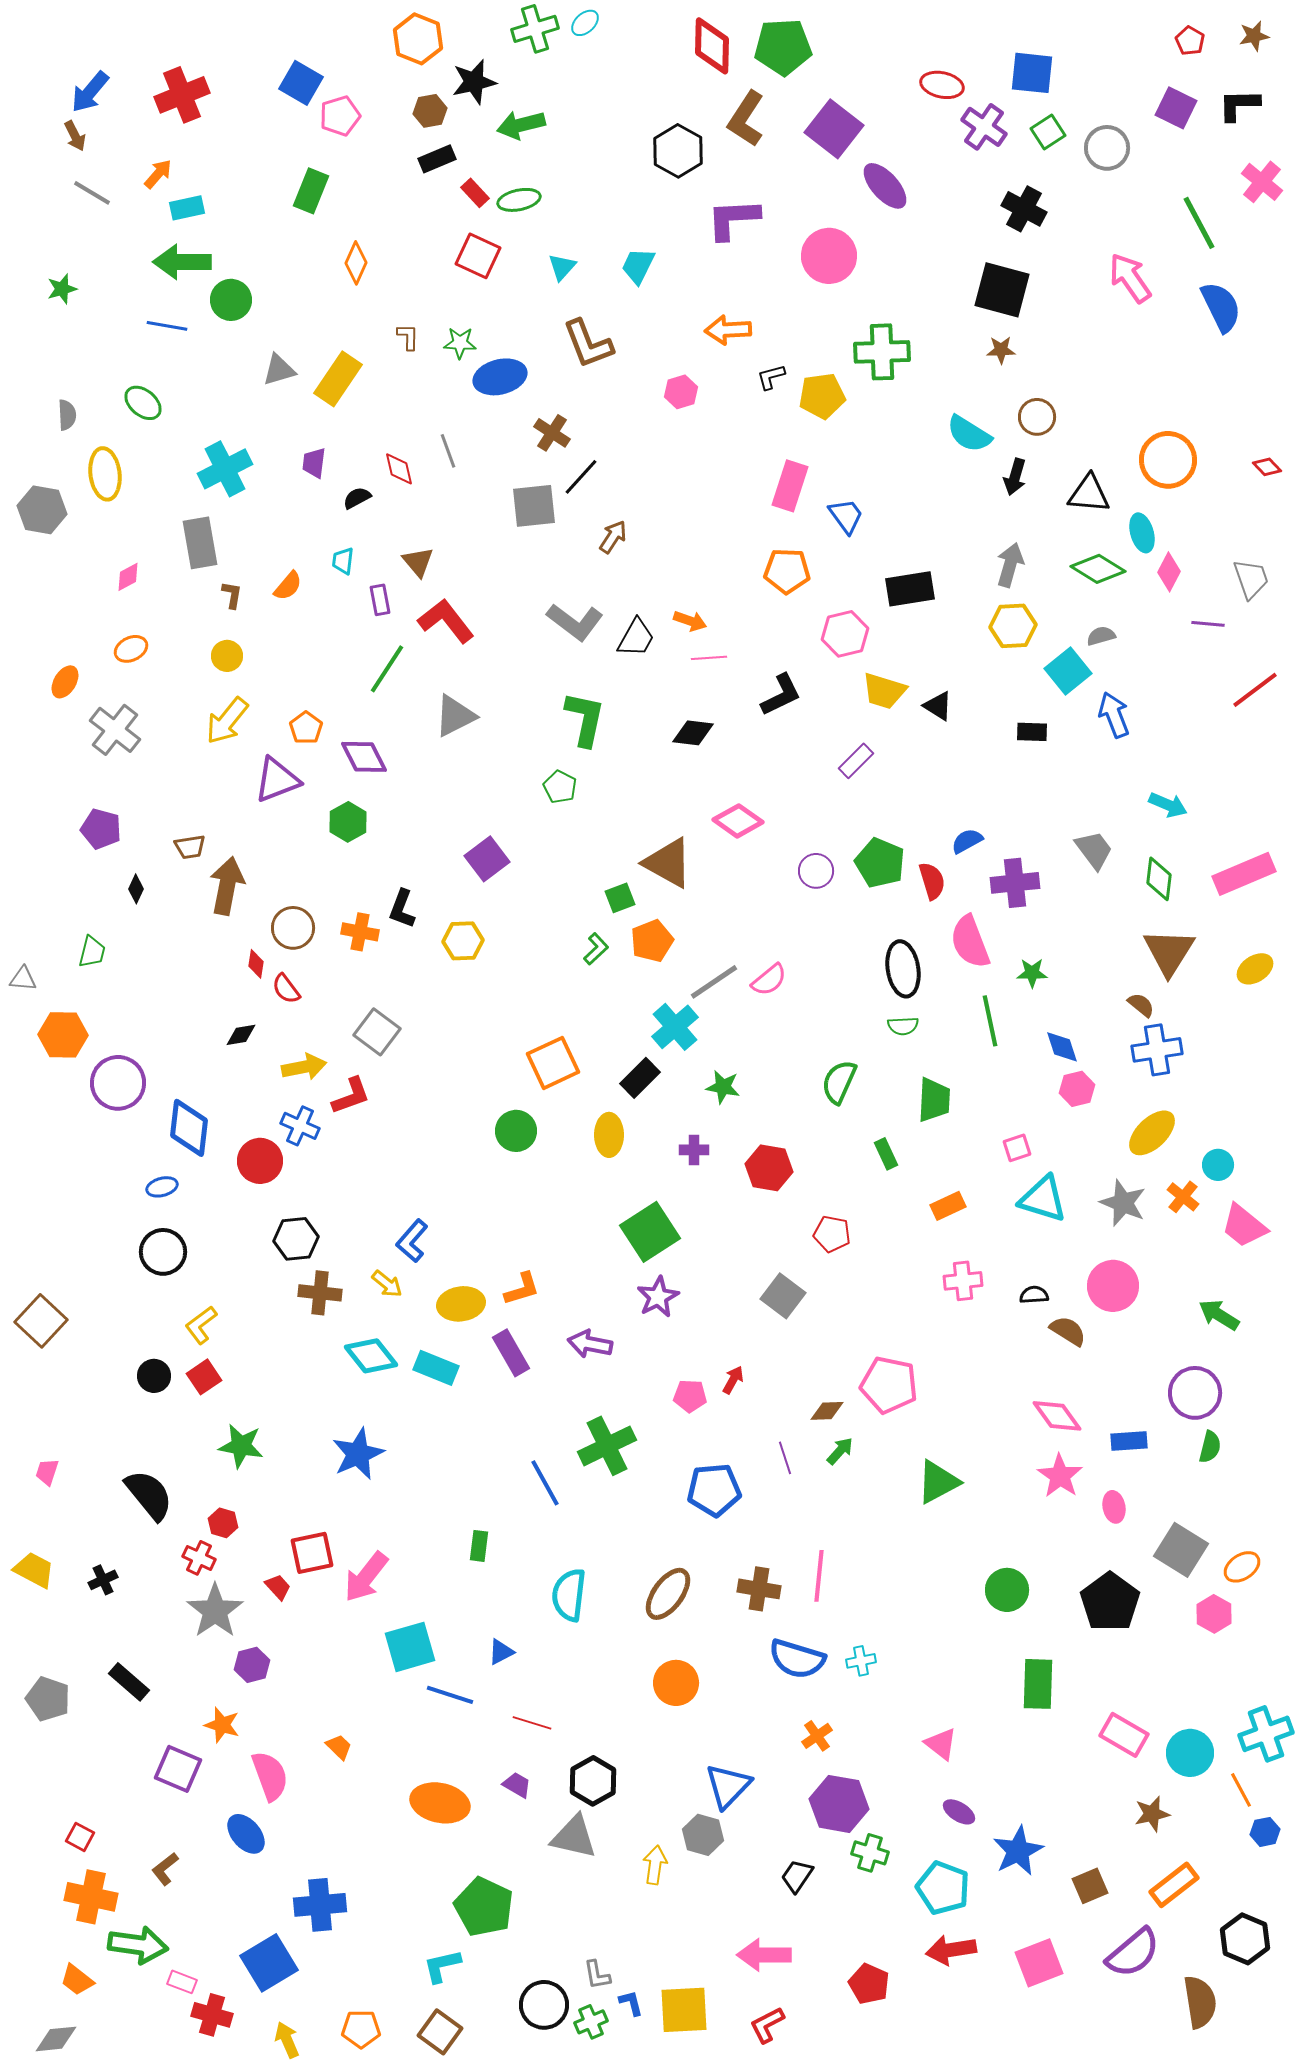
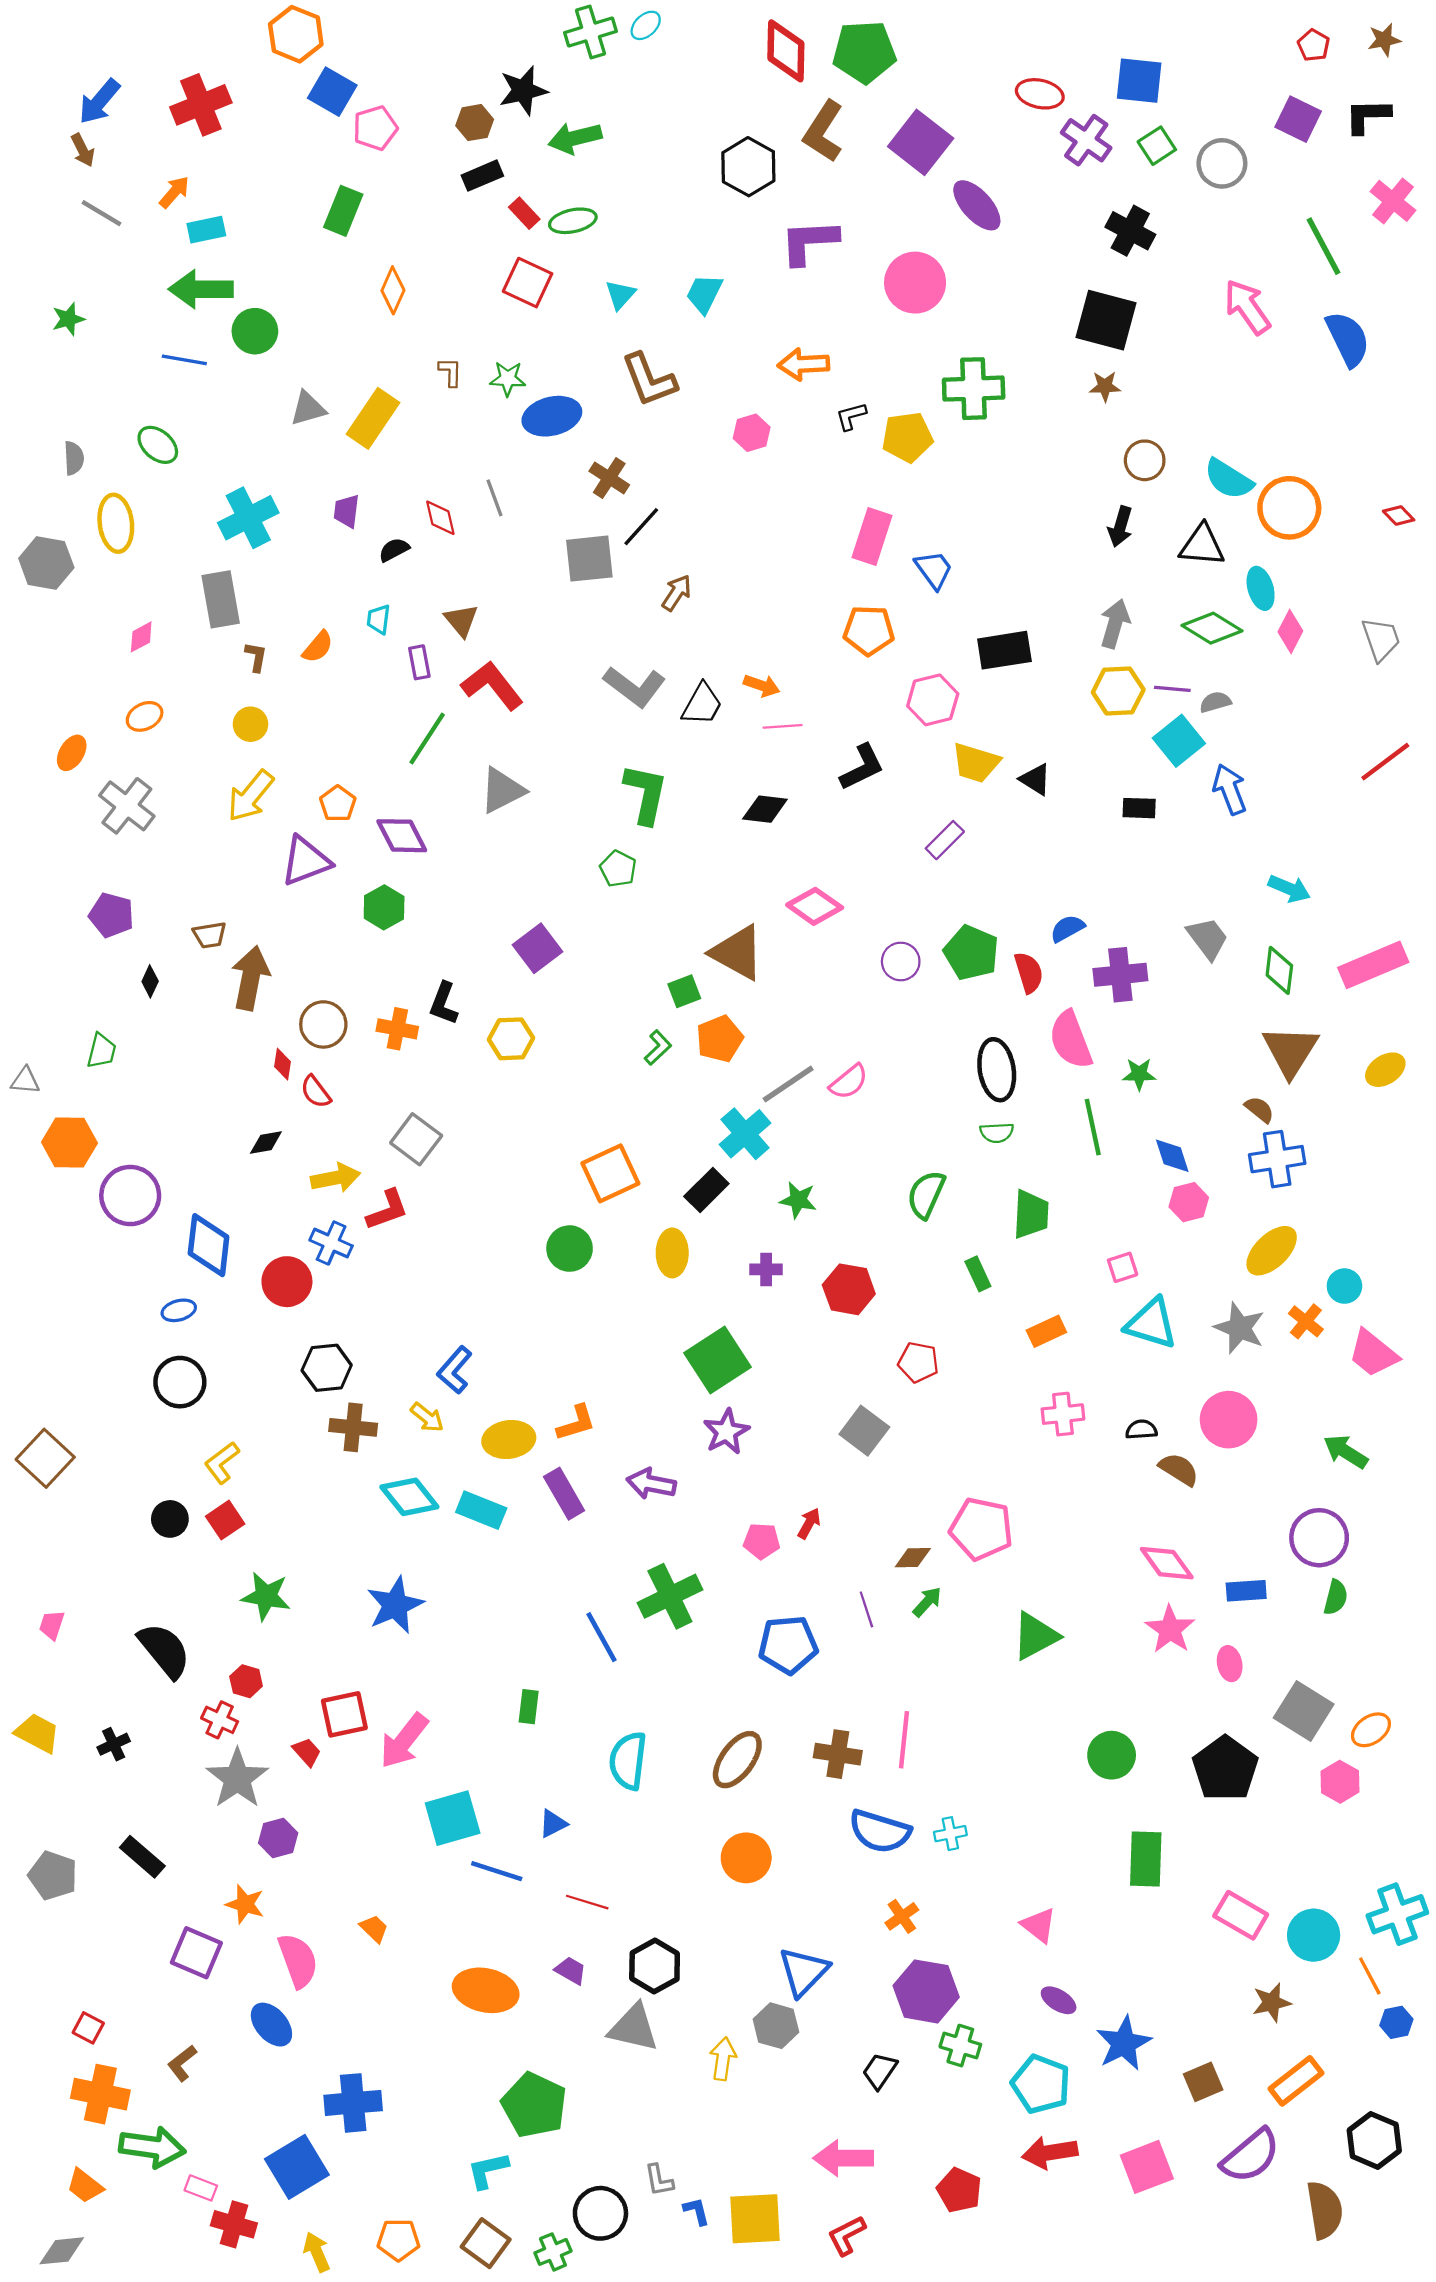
orange hexagon: (418, 39) -> (296, 34), moved
cyan semicircle: (969, 434) -> (1229, 479), moved
purple line: (1208, 624) -> (1172, 689), moved
green cross: (591, 2022) -> (553, 2252), moved

